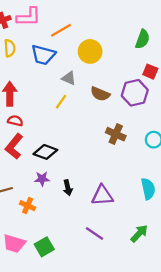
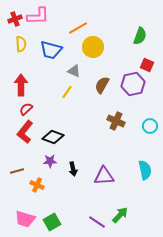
orange line: (61, 30) -> (78, 28), moved
brown semicircle: (100, 94) -> (102, 85), turned 96
red semicircle: (15, 121) -> (26, 109), turned -56
purple line: (95, 233) -> (97, 222), moved
green arrow: (139, 233) -> (120, 215), moved

